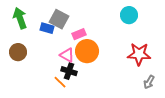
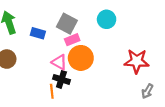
cyan circle: (129, 15) -> (107, 19), moved
gray square: (59, 19) -> (67, 24), moved
orange line: (60, 82) -> (52, 91), turned 40

